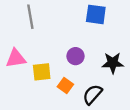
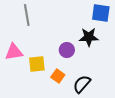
blue square: (96, 14) -> (101, 13), moved
black star: (113, 63) -> (89, 37), moved

